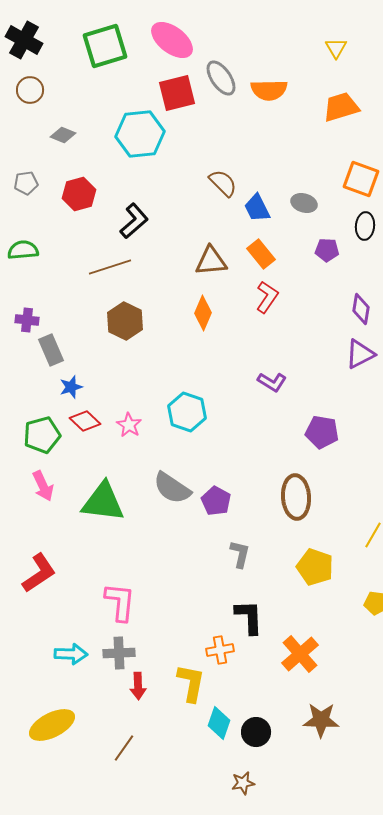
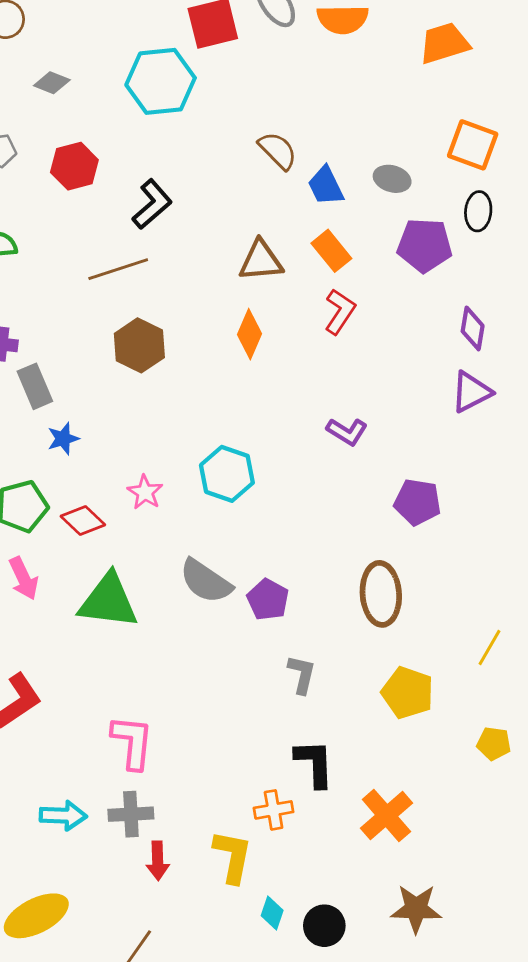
purple pentagon: (327, 250) -> (425, 245), size x1.6
red diamond: (85, 421) -> (83, 520), moved
cyan diamond: (219, 723) -> (272, 913), size x0.7

